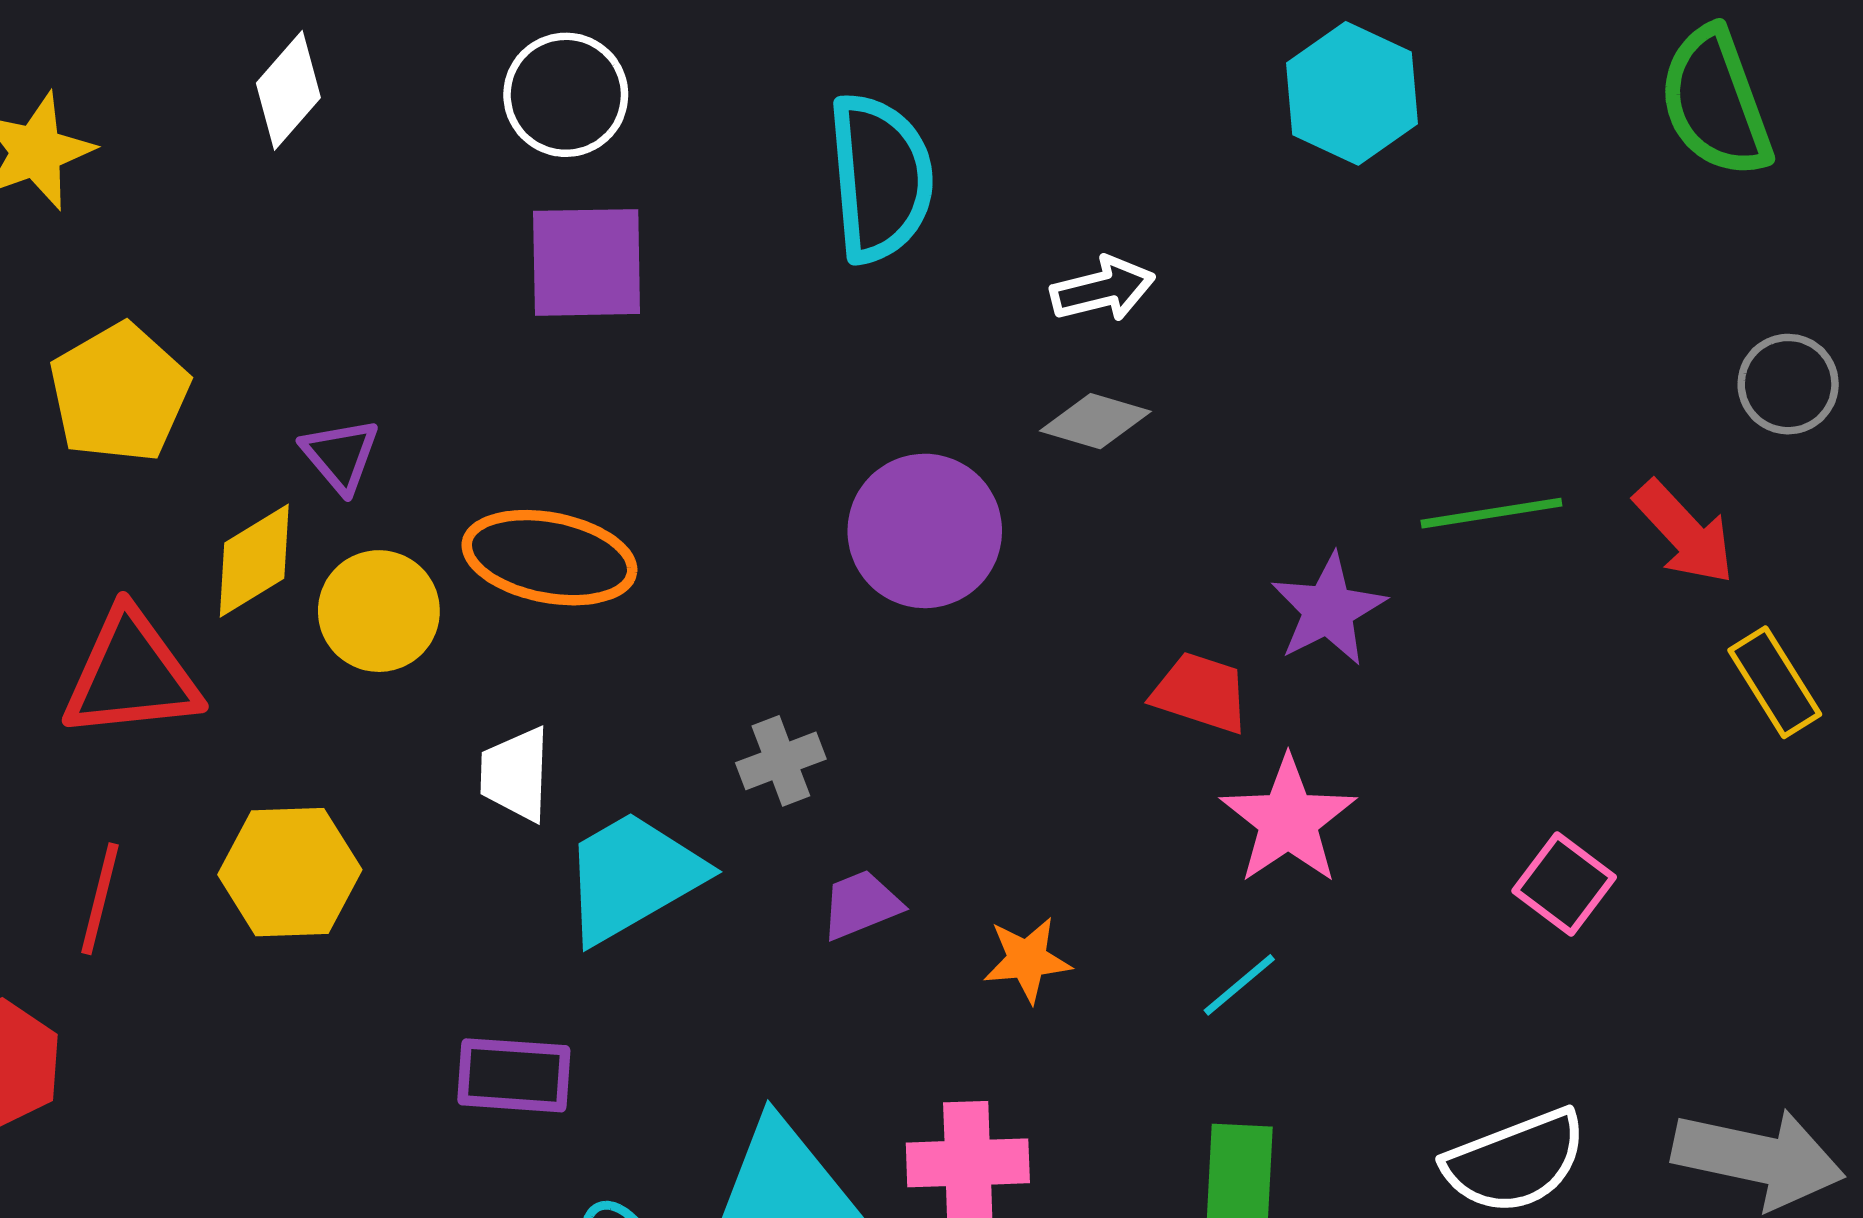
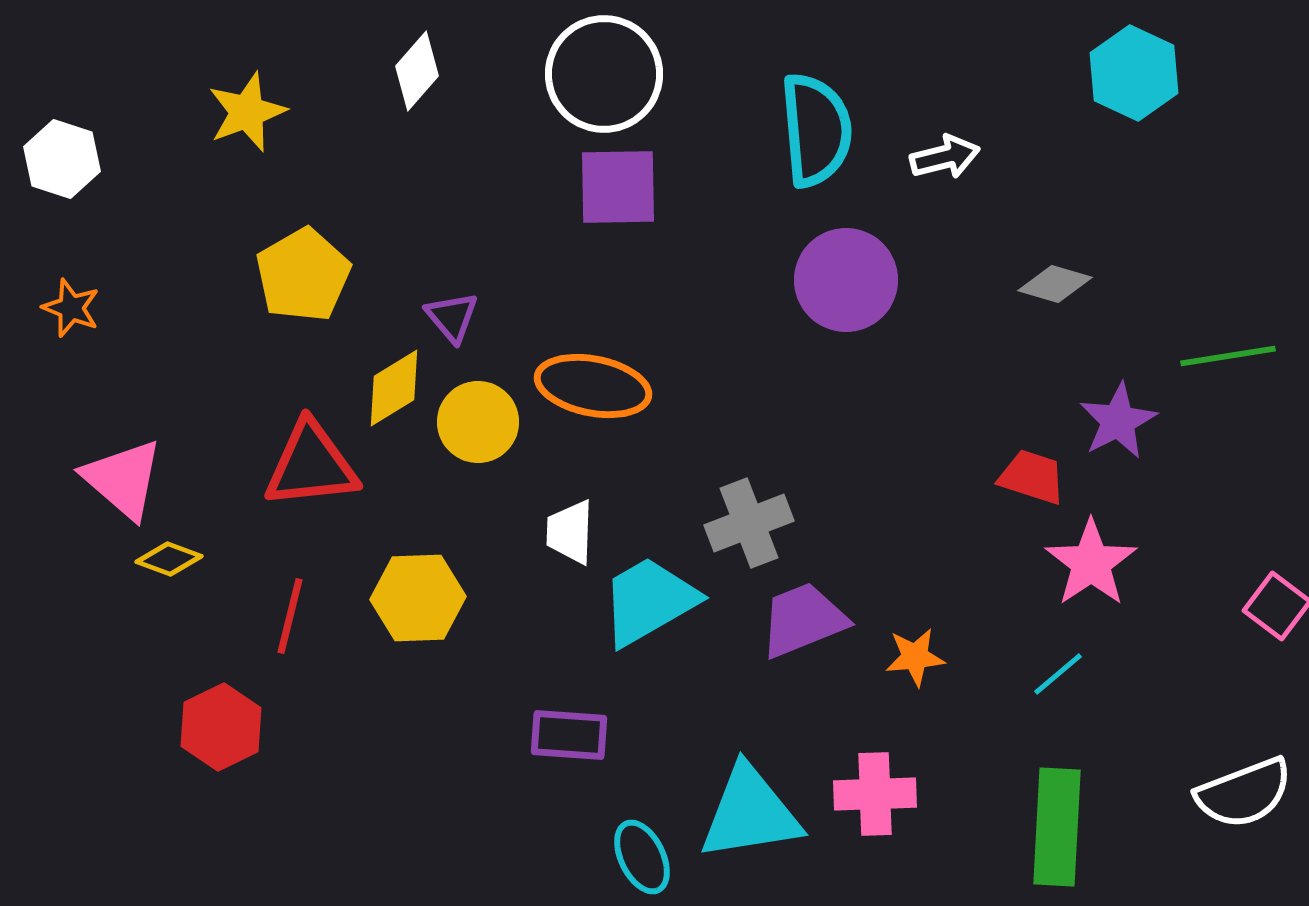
white circle: (566, 95) -> (604, 74), size x1.4
white arrow: (1103, 289) -> (945, 157), moved
gray diamond: (1095, 421) -> (1055, 284), moved
purple circle: (925, 531) -> (846, 280), moved
gray cross: (781, 761) -> (749, 523), size x1.5
purple trapezoid: (861, 905) -> (803, 620), size x1.6

